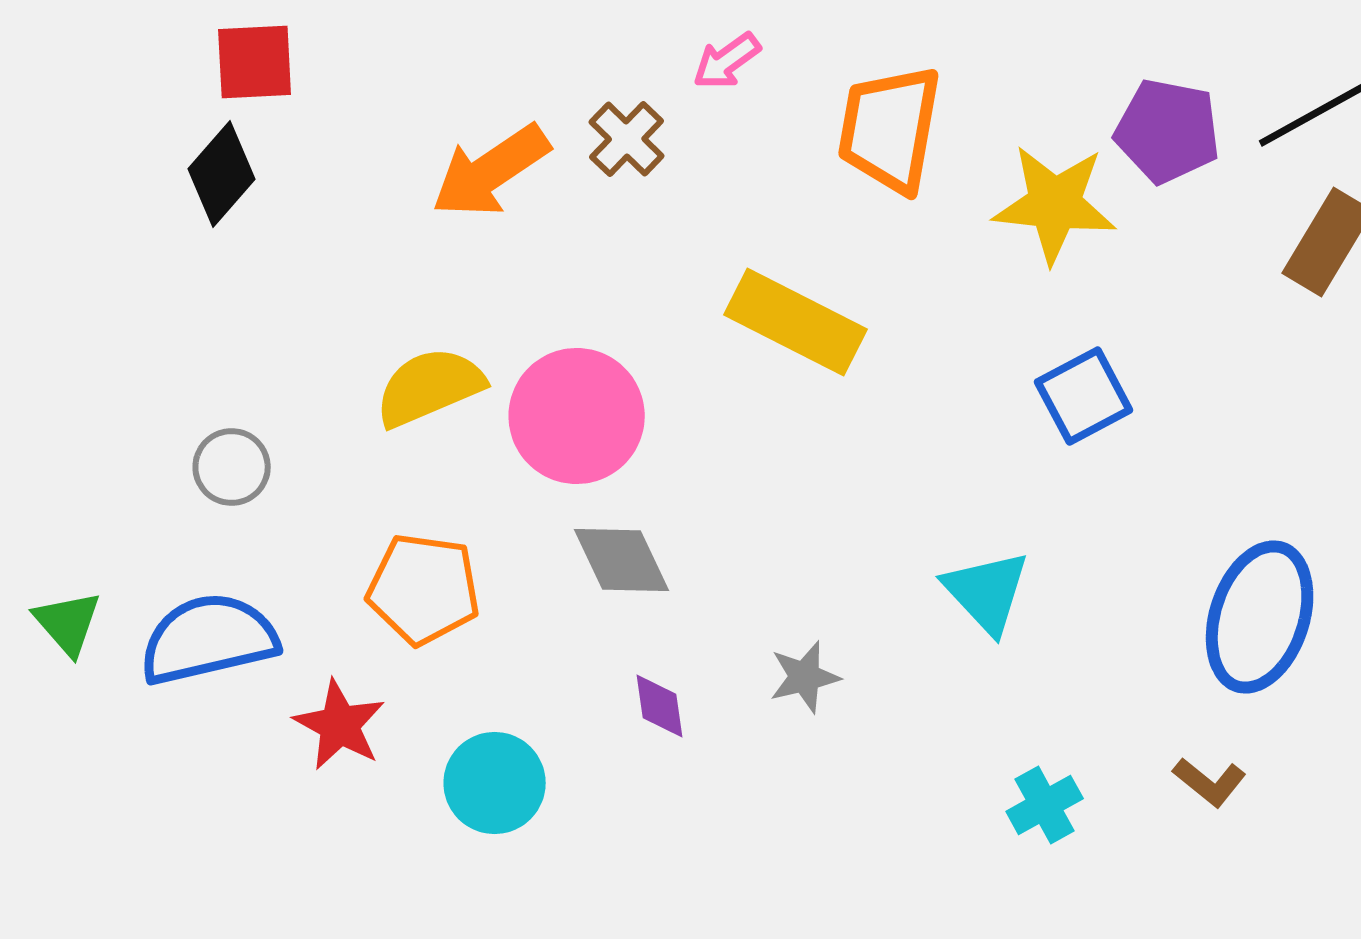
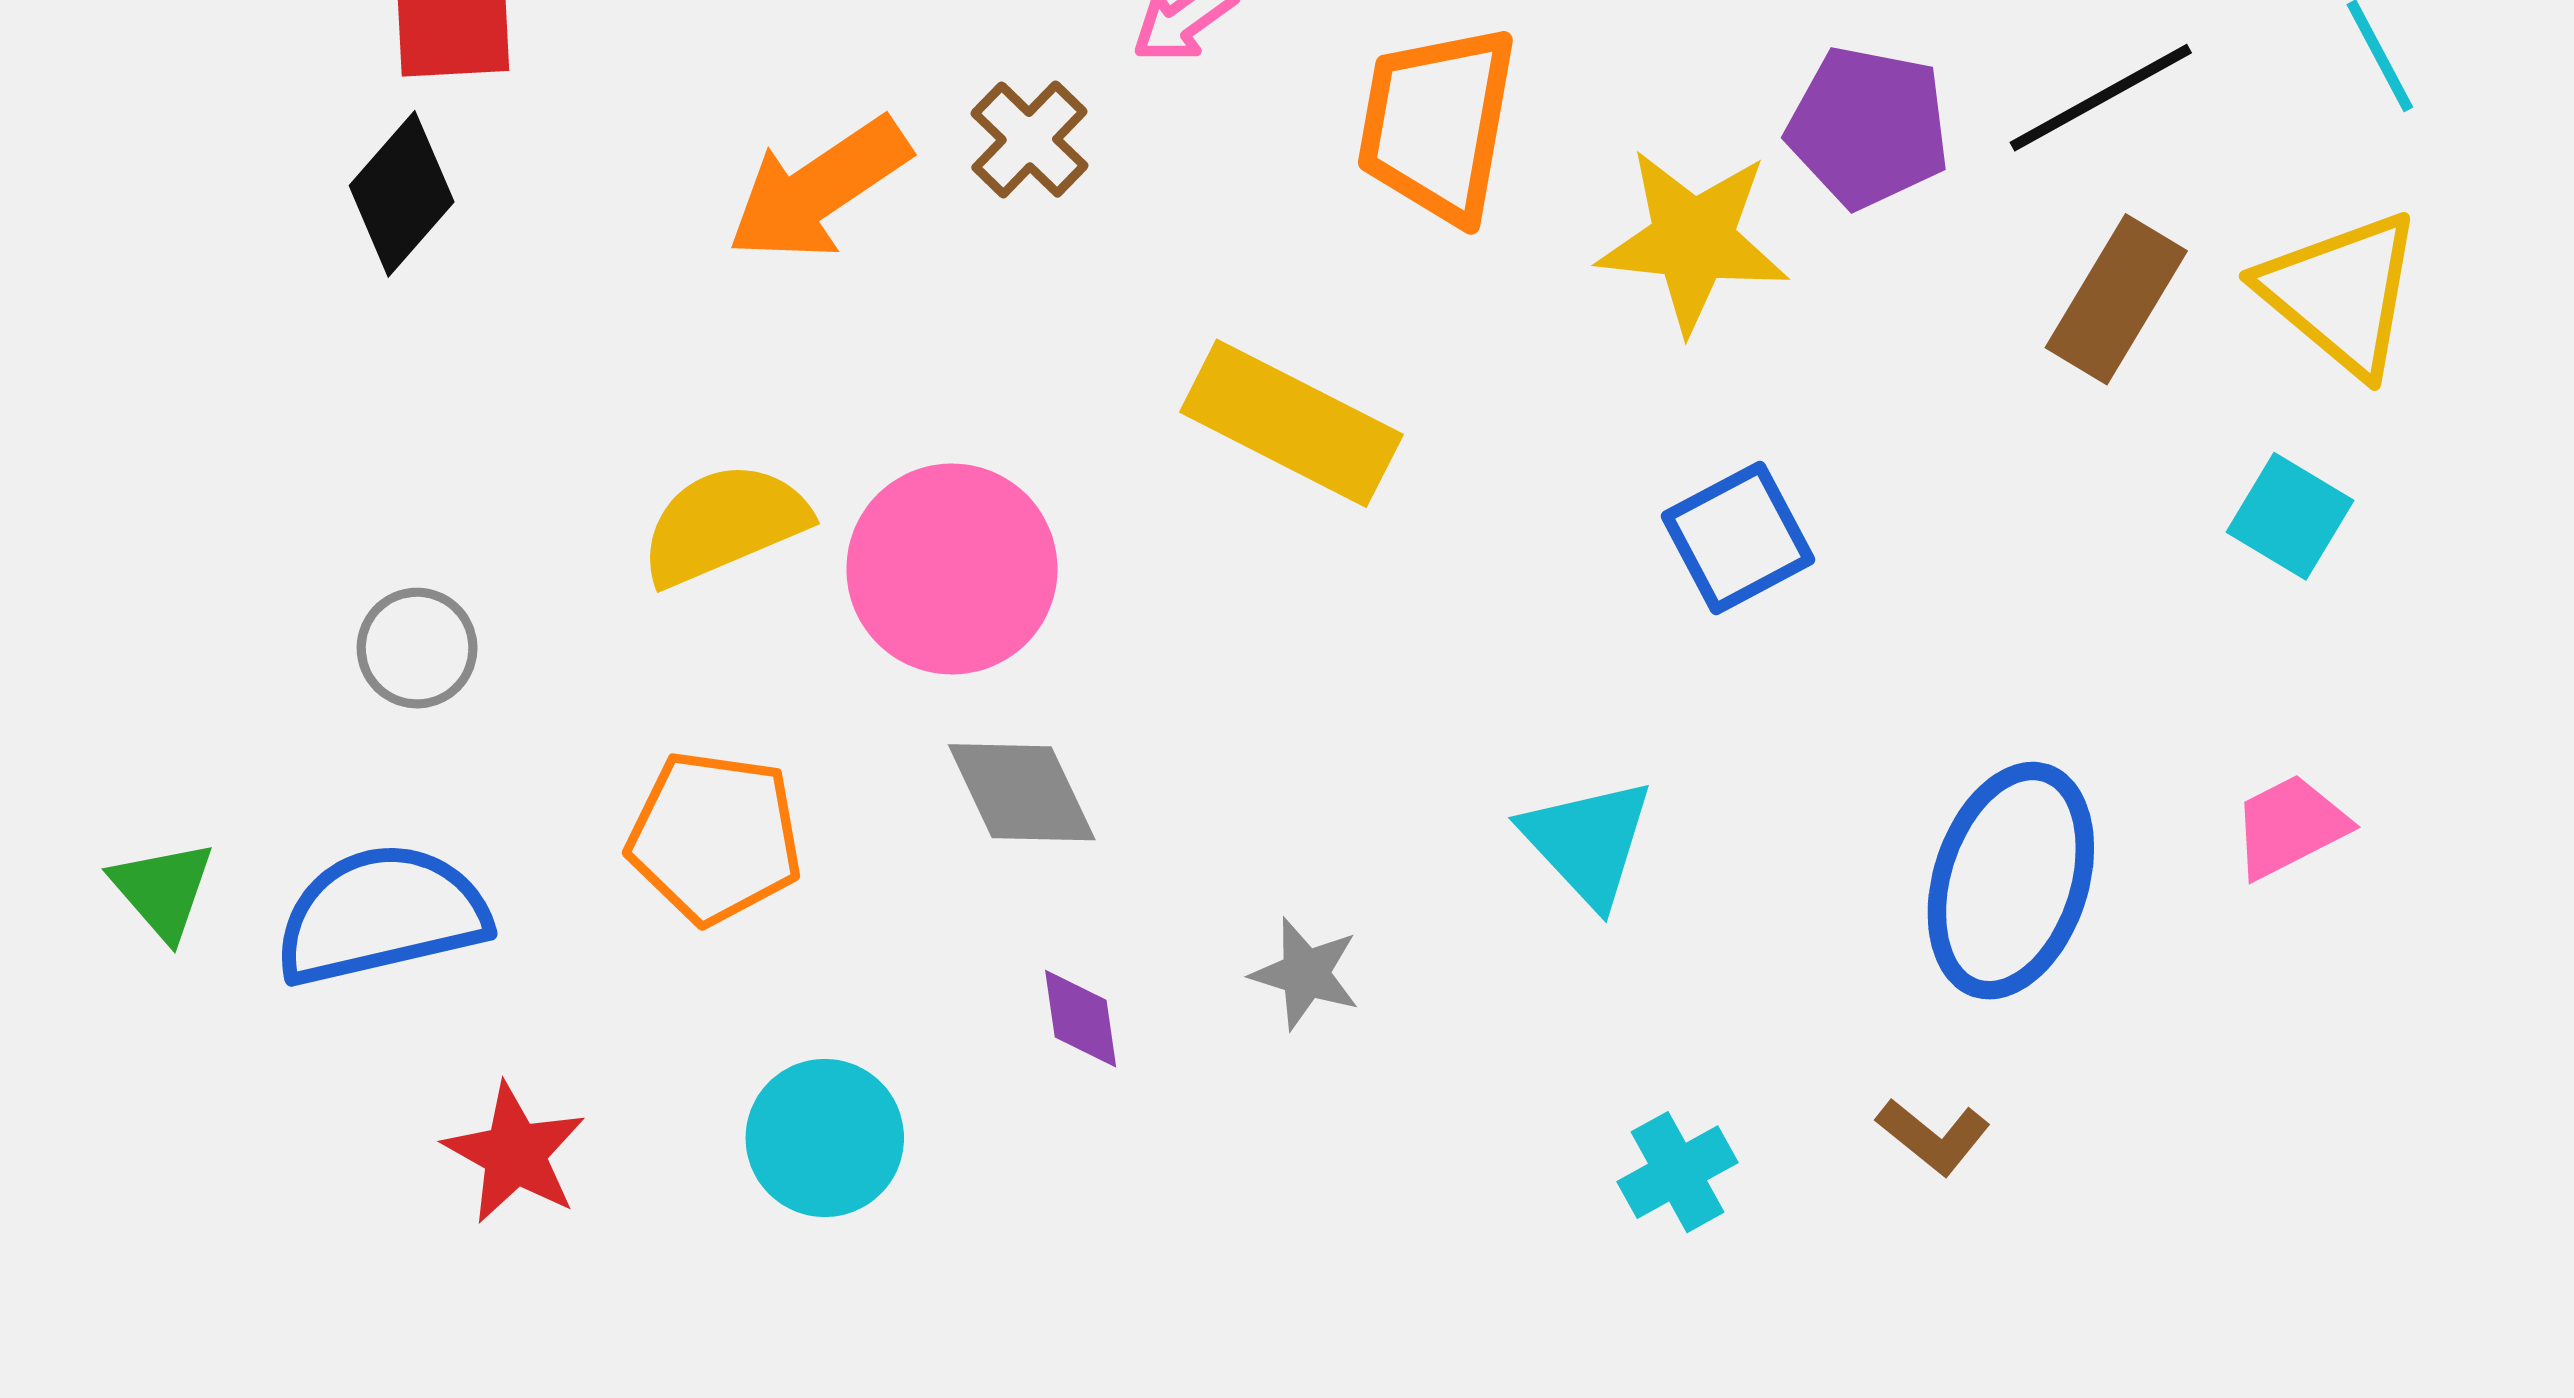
gray star: (805, 677) -> (1305, 974), turned 30
red star: (340, 725) -> (515, 1153), moved

